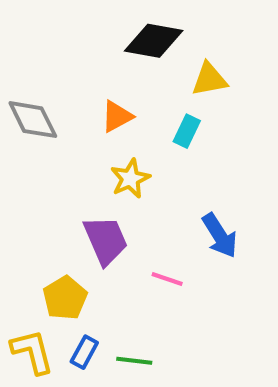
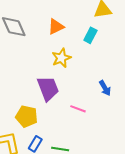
blue arrow: (220, 236) -> (105, 88), size x0.7
yellow pentagon: (65, 298) -> (27, 116), turned -30

